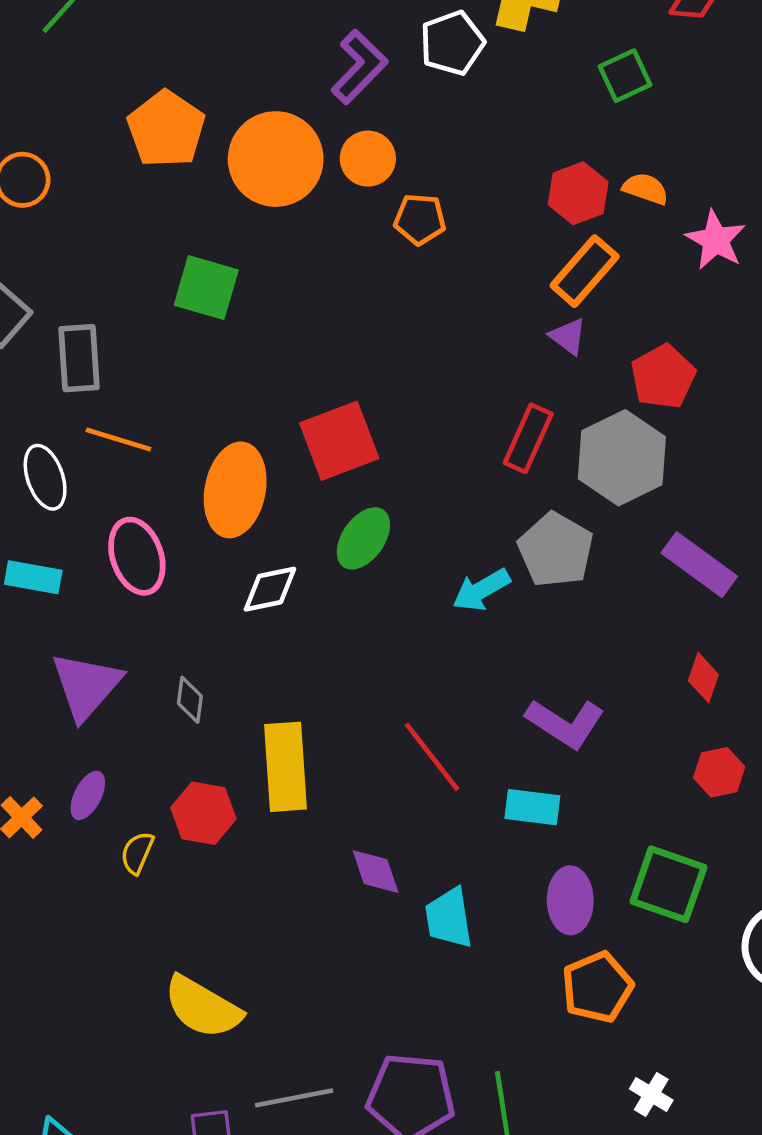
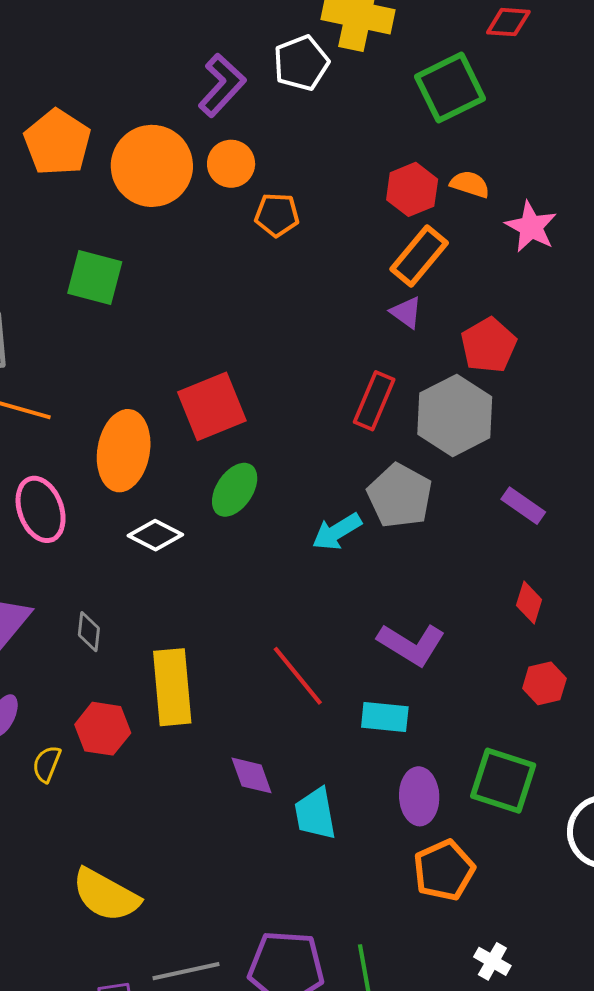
green square: (625, 76) -> (450, 88), size x1.5
purple rectangle: (699, 565) -> (523, 506), size x0.7
white diamond: (270, 589) -> (155, 535), turned 40

